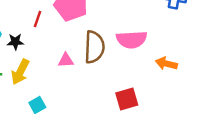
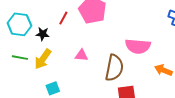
brown semicircle: (94, 47) -> (114, 68), moved

